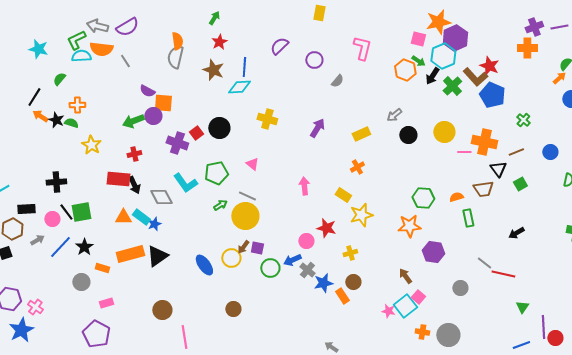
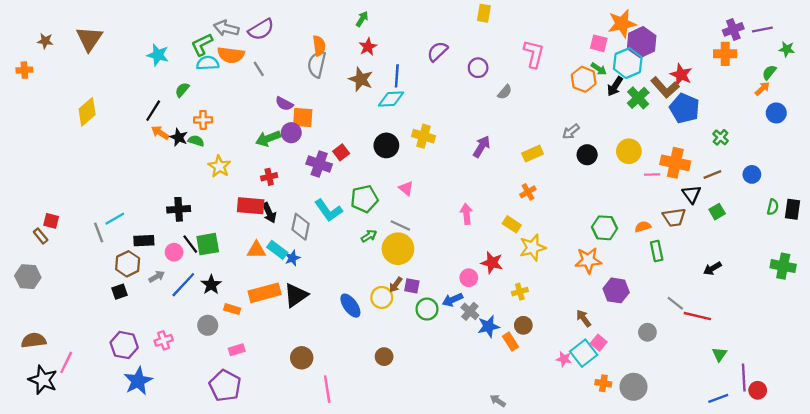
black circle: (219, 128) -> (386, 145), moved
gray diamond: (161, 197) -> (301, 227), turned 40
pink cross: (35, 307) -> (164, 340), moved, turned 35

